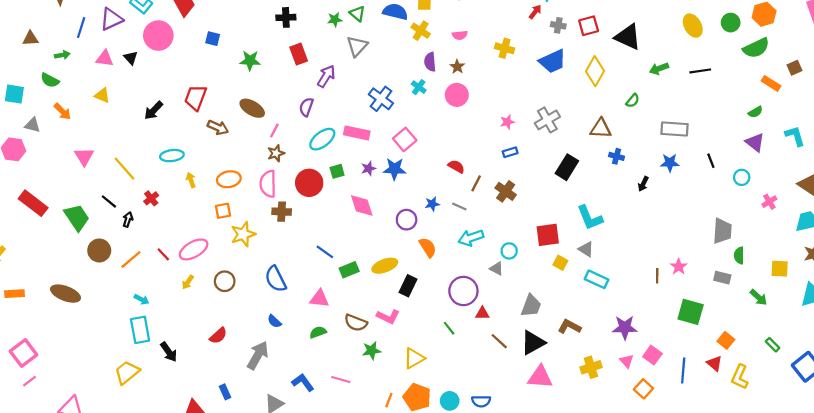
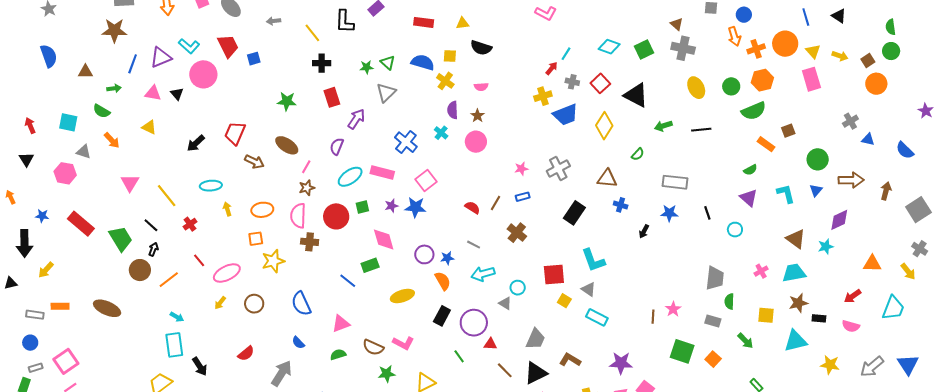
red square: (589, 26) -> (600, 83), turned -30
blue square: (213, 39) -> (254, 59), moved, turned -32
yellow cross: (505, 48) -> (543, 96), moved, turned -36
brown line: (476, 183) -> (496, 203), moved
pink cross: (769, 202) -> (761, 271), moved
blue star: (432, 204) -> (447, 258), moved
black arrow: (128, 219) -> (153, 249), moved
red line: (163, 254) -> (199, 260), moved
green rectangle: (349, 270) -> (370, 265), moved
black rectangle: (408, 286) -> (442, 316), moved
pink triangle: (319, 299) -> (341, 324), turned -30
orange square: (726, 340) -> (713, 359), moved

